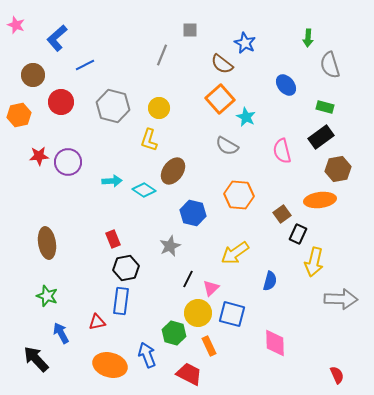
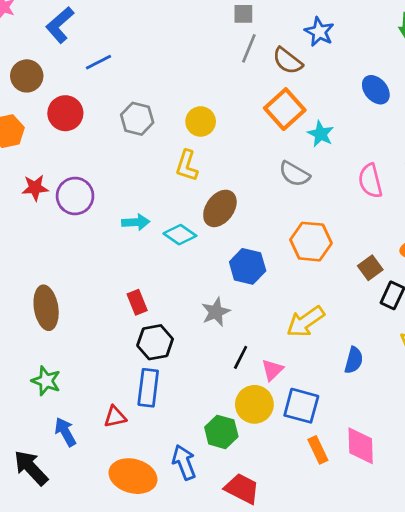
gray line: (162, 55) -> (249, 48), moved
gray hexagon: (113, 106) -> (137, 119), size x0.7
orange rectangle: (209, 346) -> (318, 450), moved

